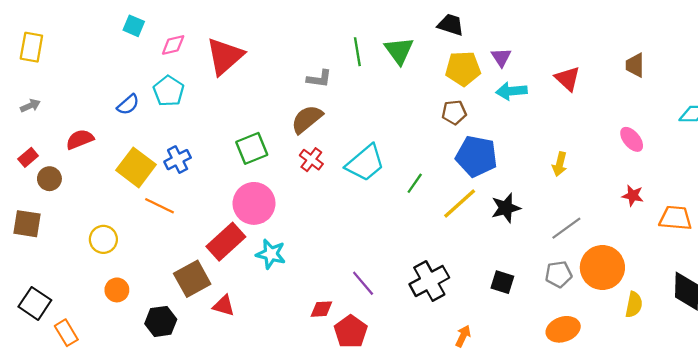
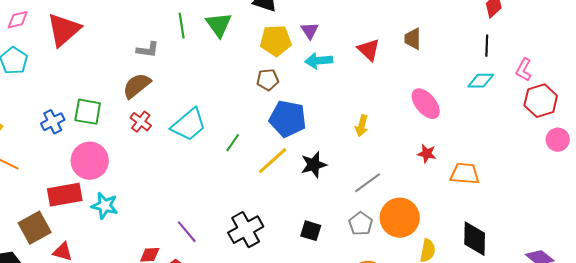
brown trapezoid: (635, 65) -> (413, 39), moved
pink ellipse: (632, 139) -> (426, 104), size x1.4
green square: (252, 148) -> (88, 112), turned 32
blue cross: (178, 160) -> (53, 122), moved
red rectangle: (226, 242) -> (65, 195), turned 32
gray pentagon: (559, 274) -> (361, 224), turned -30

